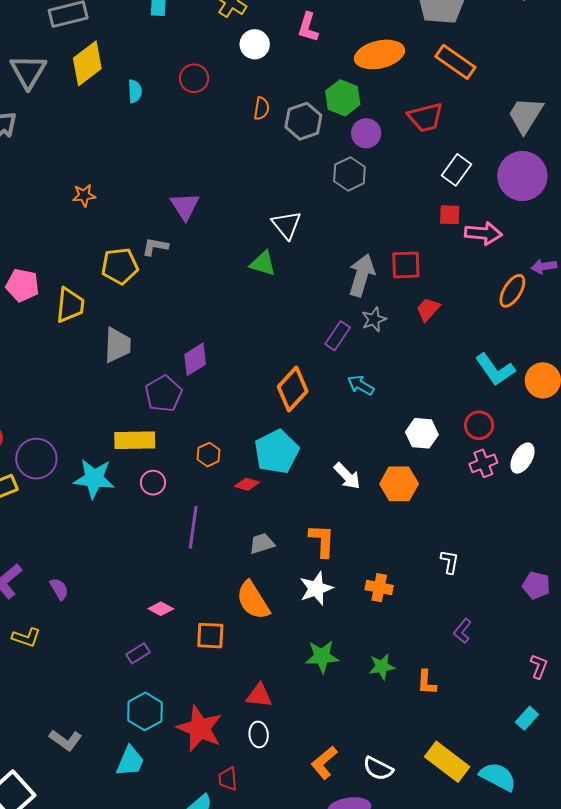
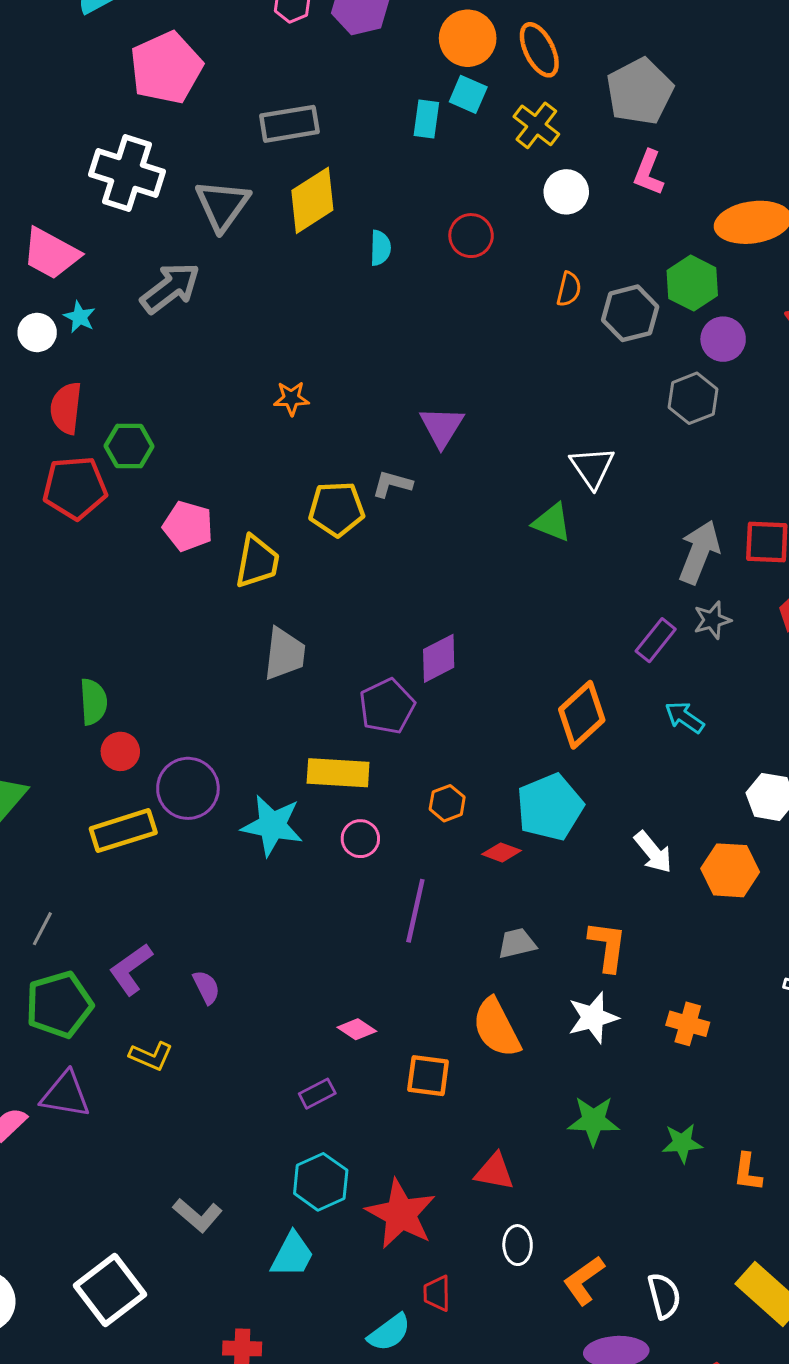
gray trapezoid: (117, 345) -> (285, 654), moved
white ellipse: (259, 734) -> (518, 1245), moved
white semicircle: (378, 769) -> (664, 1296), turned -136

